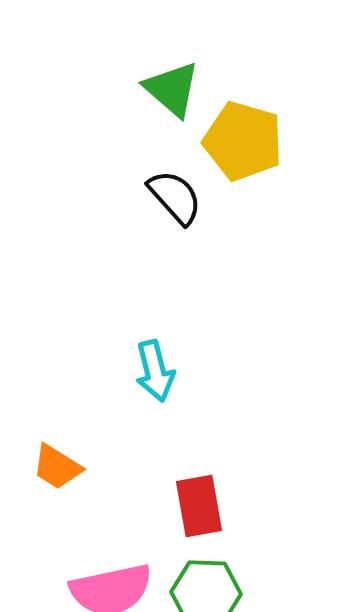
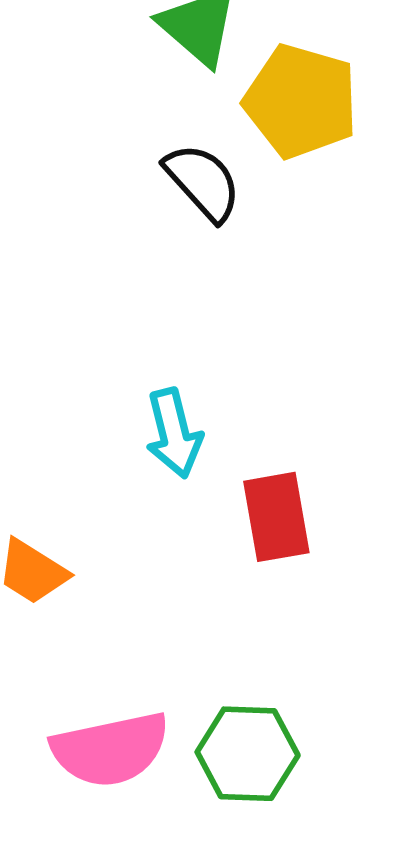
red rectangle: (199, 506) -> (276, 517), moved

